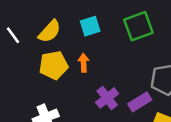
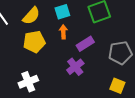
orange arrow: (84, 63) -> (63, 32), moved
purple rectangle: (140, 102) -> (85, 44), moved

